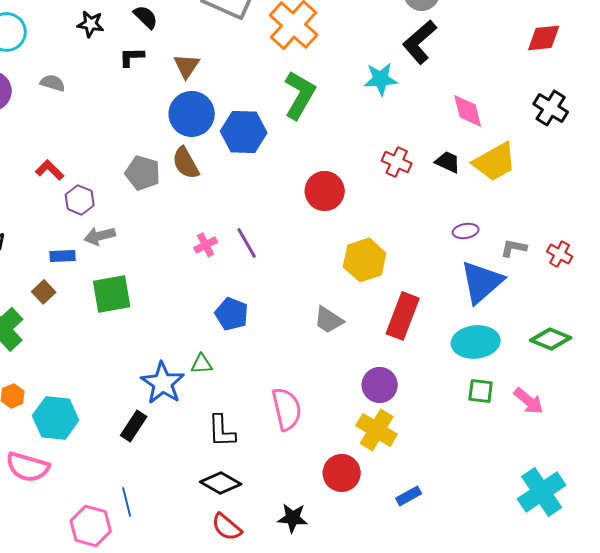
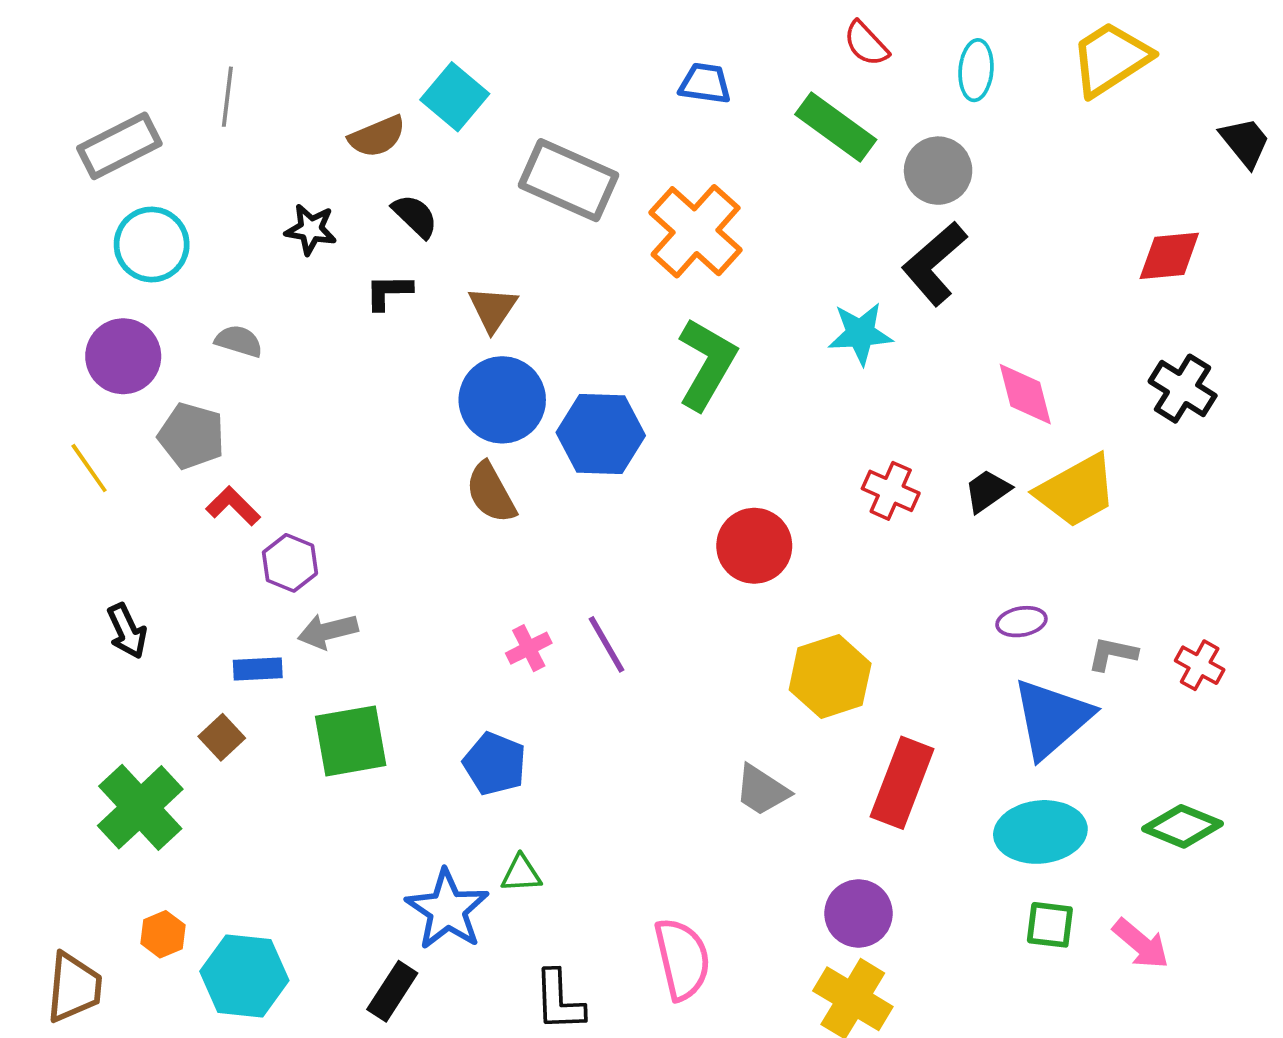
black trapezoid: (448, 162) -> (987, 491), turned -60
gray pentagon: (143, 173) -> (191, 436), moved
blue pentagon: (232, 314) -> (495, 764), moved

